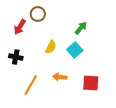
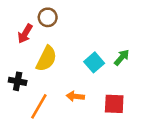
green arrow: (81, 28) -> (122, 57), moved
yellow semicircle: (51, 47) -> (46, 59), moved, size x1.5
black cross: (16, 57) -> (18, 81), moved

